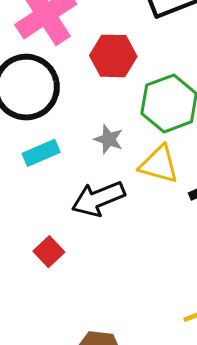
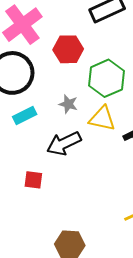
red square: (49, 252) -> (33, 180), turned -36

